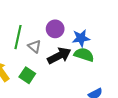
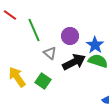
green line: (18, 37) -> (34, 30), moved, turned -35
blue star: (81, 38) -> (95, 45), turned -30

